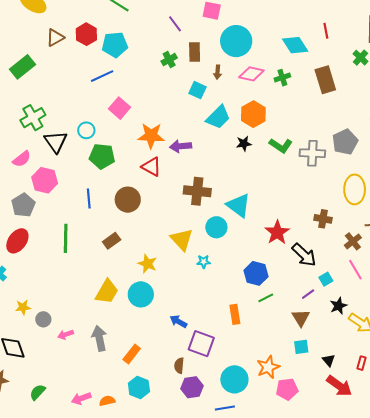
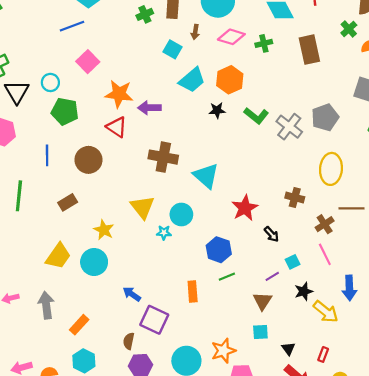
gray cross: (312, 153) -> (289, 127), turned 30
cyan circle: (216, 227) -> (181, 214), moved
black arrow: (304, 255) -> (271, 234), size x0.6

